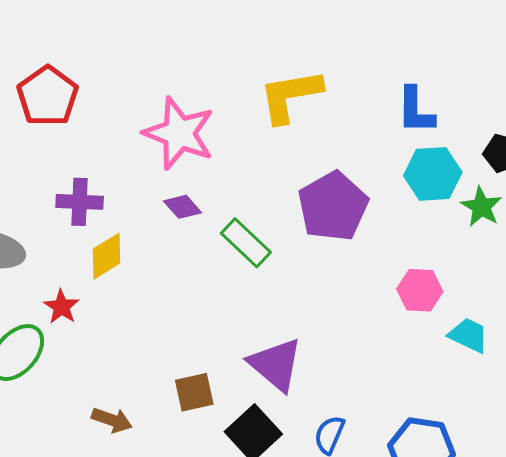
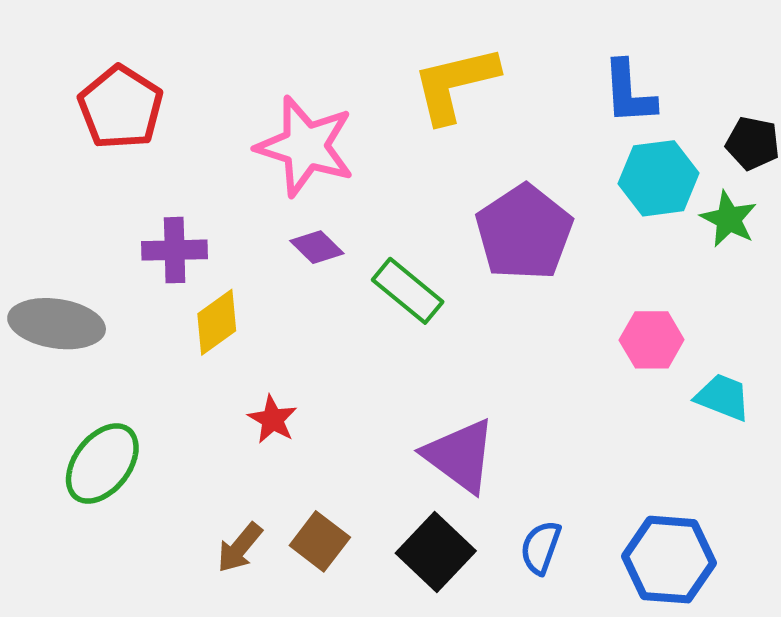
red star: (61, 307) -> (273, 419), moved
brown square: (194, 392) -> (320, 541), moved, turned -36
brown arrow: (112, 420) -> (240, 548), turned 114

